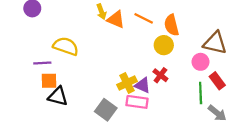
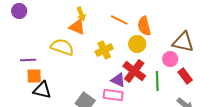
orange triangle: (116, 20) -> (77, 27), moved
yellow semicircle: (66, 46) -> (62, 47), moved
red cross: (160, 75) -> (134, 71), size x1.6
yellow cross: (127, 83) -> (104, 50), moved
green line: (201, 93) -> (157, 81), moved

